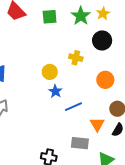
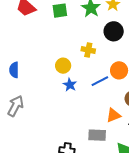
blue line: (73, 107) -> (100, 81), moved
orange triangle: (97, 124) -> (113, 115), turned 42

